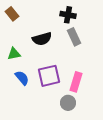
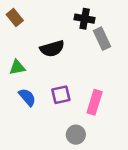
gray rectangle: (74, 37) -> (102, 39), moved
purple square: (49, 76) -> (61, 95), size x0.7
gray circle: (68, 103) -> (76, 135), moved

